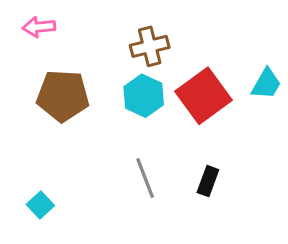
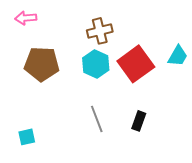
cyan square: (40, 205) -> (27, 137), turned 30

